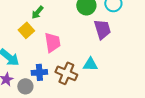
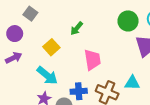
yellow square: (26, 30) -> (51, 47), moved

